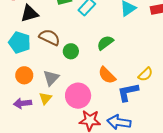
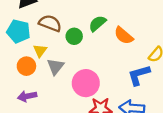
green semicircle: (105, 43) -> (97, 23), moved
orange semicircle: (107, 75) -> (124, 36), moved
yellow triangle: (45, 98) -> (40, 51), moved

